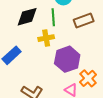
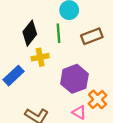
black diamond: (27, 17) -> (30, 33), turned -35
yellow cross: (46, 38) -> (40, 57), moved

